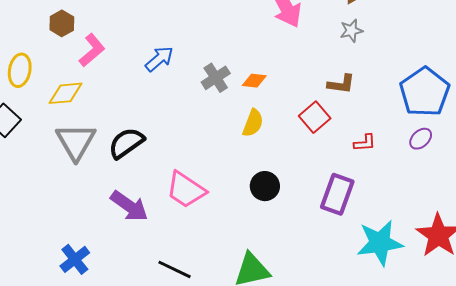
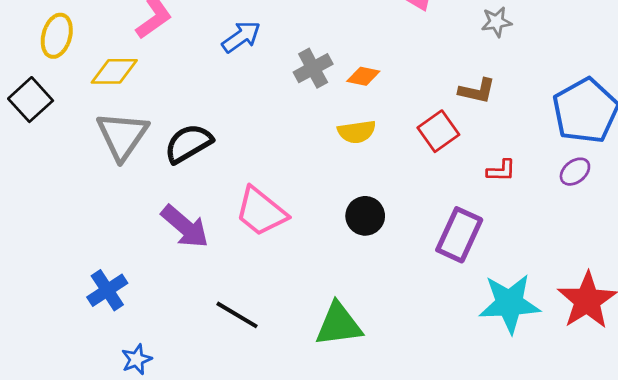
yellow semicircle: (253, 123) -> (357, 132), turned 56

